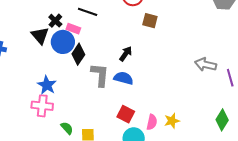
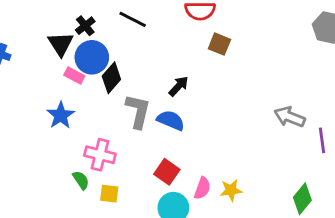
pink rectangle: (73, 29) -> (74, 76), moved
pink cross: (42, 106) -> (100, 155), moved

